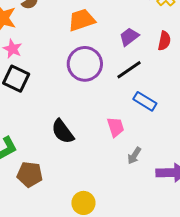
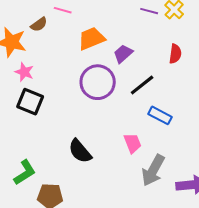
purple trapezoid: (129, 37) -> (123, 54), moved
gray arrow: (134, 156) -> (153, 170), size x1.8

